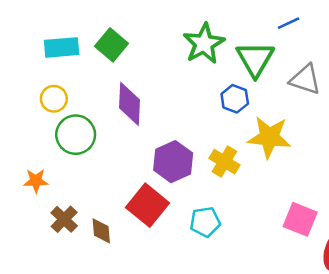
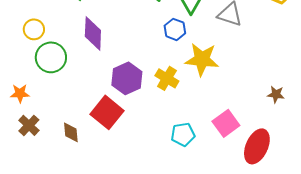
brown cross: (64, 219) -> (29, 125), moved
pink square: (300, 219) -> (226, 123), turned 32
cyan pentagon: (205, 222) -> (183, 134), moved

